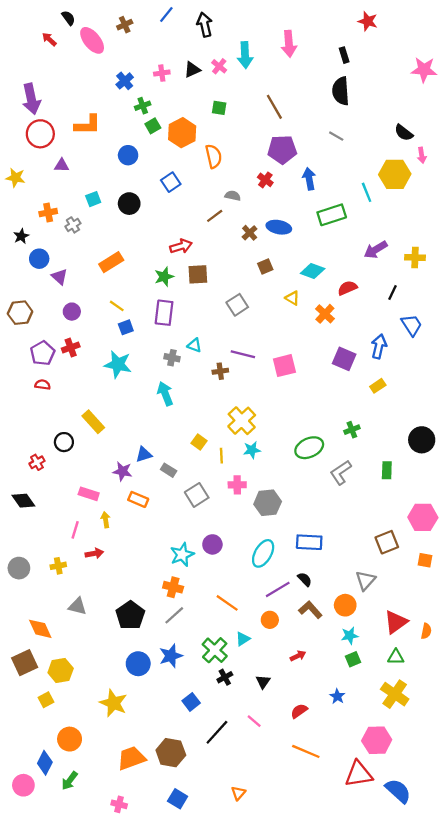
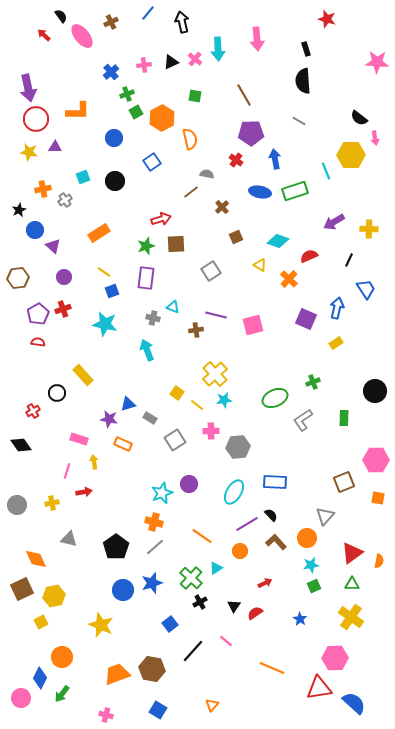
yellow star: (16, 178) -> (29, 152), moved
blue ellipse: (279, 227) -> (260, 192), moved
yellow line: (221, 456) -> (197, 405), turned -48
red semicircle: (299, 711) -> (255, 613), moved

